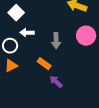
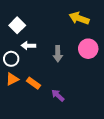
orange rectangle: (44, 64) -> (33, 83), moved

